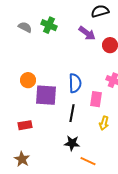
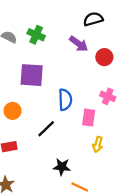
orange circle: (28, 80) -> (13, 111), moved
purple square: (46, 95) -> (32, 75), moved
black line: (72, 113) -> (46, 129), moved, turned 36

